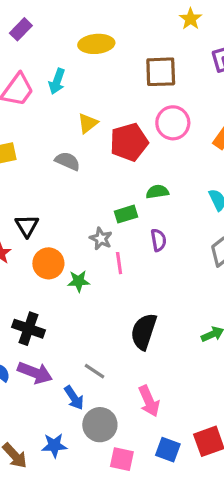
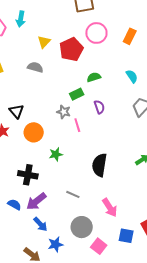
green star: (79, 281) -> (56, 154), moved
purple arrow: (35, 373) -> (36, 201), turned 130
blue arrow: (74, 398) -> (40, 224), moved
pink square: (122, 459) -> (99, 246), turned 35

